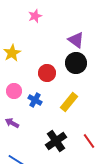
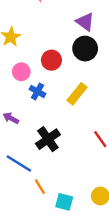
pink circle: (14, 91) -> (21, 72), moved
black cross: (56, 141) -> (48, 139), moved

